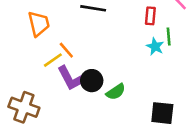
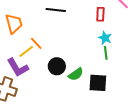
green line: (169, 37) -> (106, 53), moved
purple L-shape: (71, 78) -> (18, 67), moved
black square: (162, 113) -> (98, 83), moved

